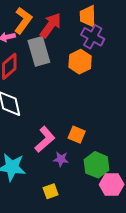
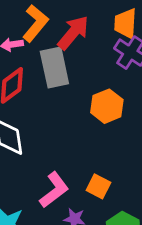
orange hexagon: (80, 62) -> (107, 106), moved

